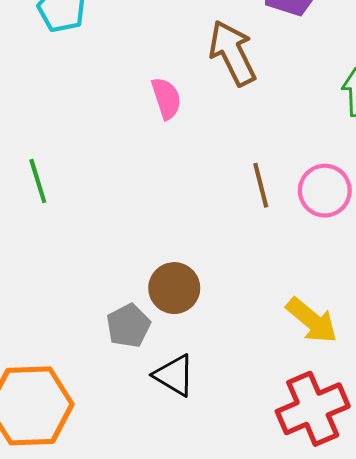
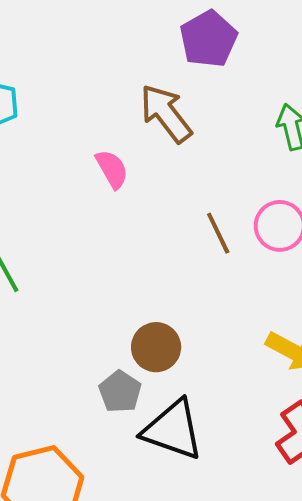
black triangle: (174, 375) -> (173, 430), size x1.5

